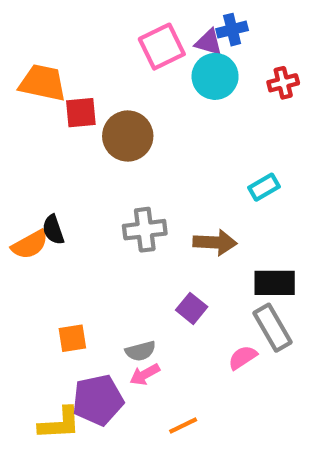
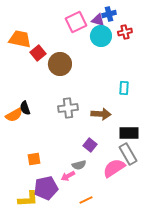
red cross: (283, 83) -> (125, 32), moved
red square: (81, 113) -> (38, 53), turned -35
cyan rectangle: (264, 187) -> (124, 88), turned -56
gray semicircle: (141, 351) -> (79, 165), moved
pink semicircle: (243, 357) -> (114, 168), size x1.6

